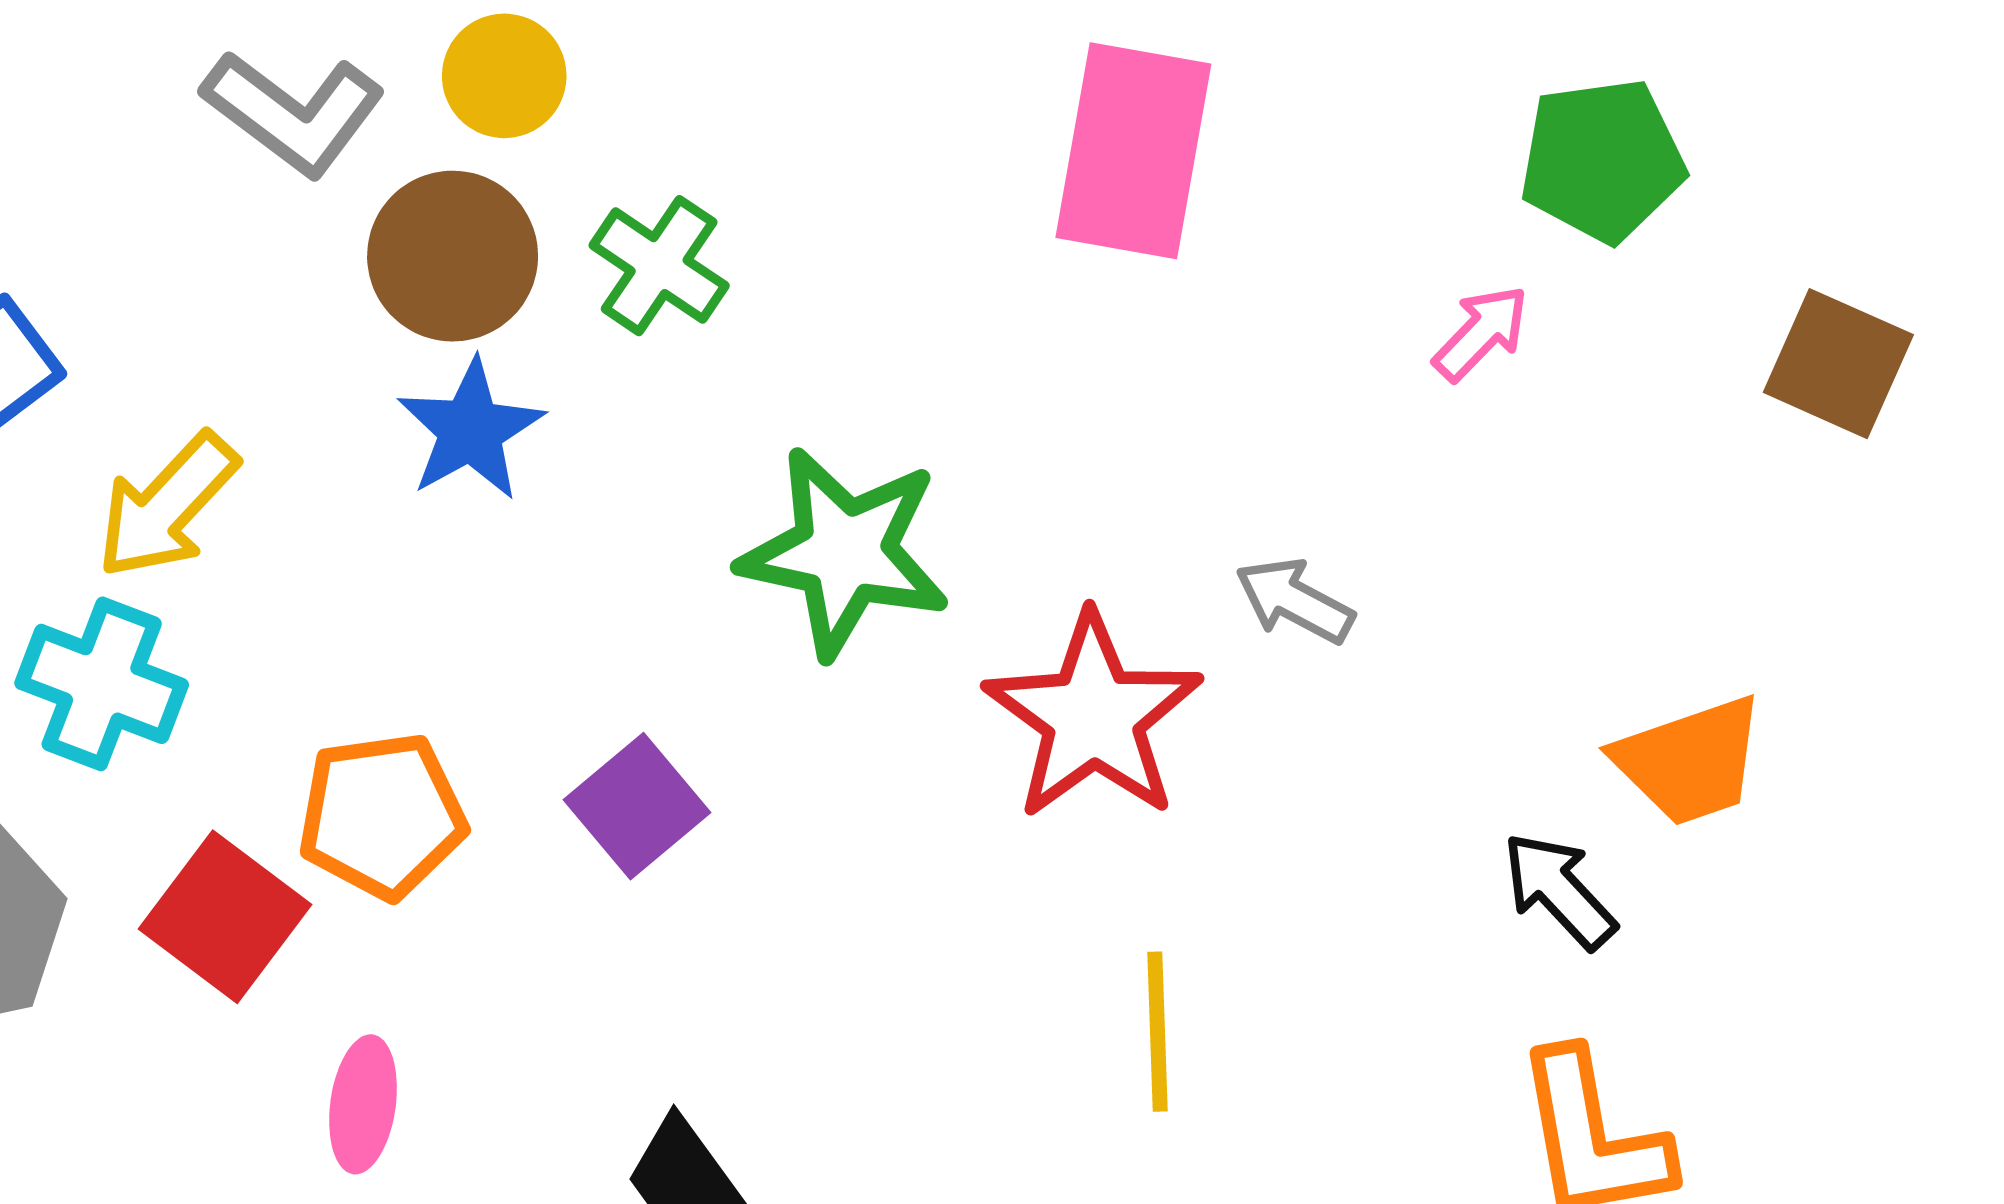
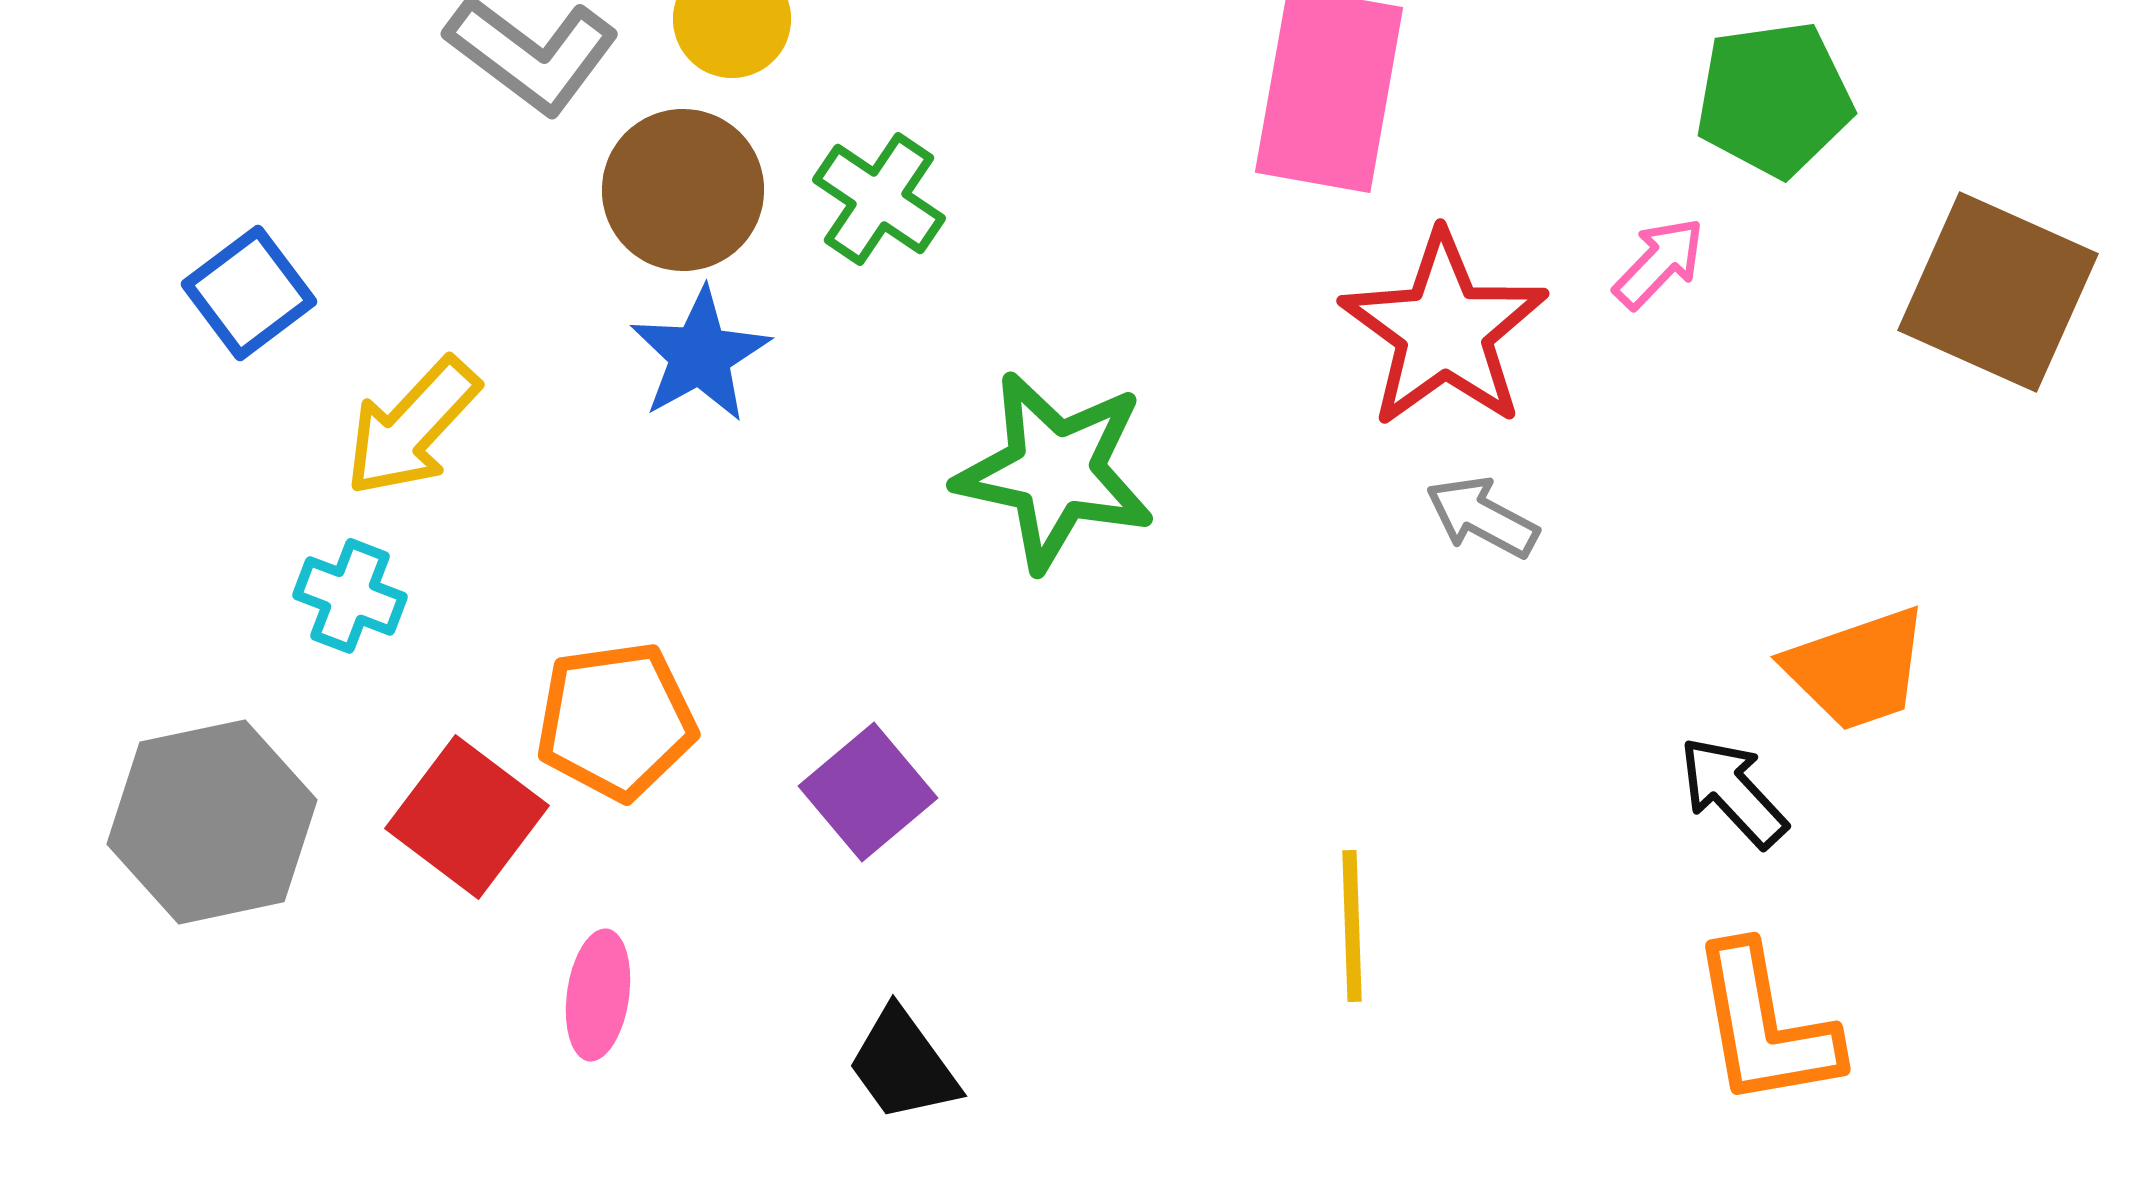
brown square: (1838, 364) -> (1998, 292), size x1.4
cyan cross: (102, 684) -> (350, 596), size x0.7
red star: (1093, 717) -> (1444, 330), moved
purple square: (637, 806) -> (868, 792), moved

